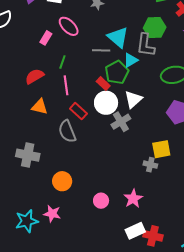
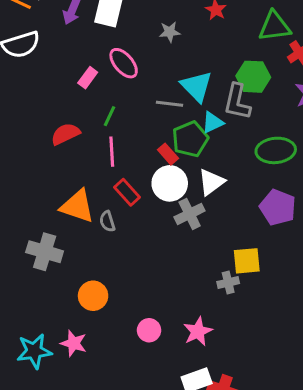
orange triangle: (40, 107) -> (77, 206), moved, size x1.4
gray semicircle: (67, 131) -> (107, 221), size x0.6
gray cross: (150, 165) -> (228, 283), turned -32

